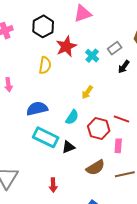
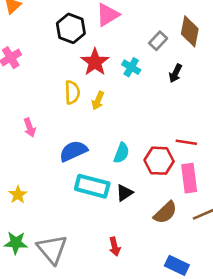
black hexagon: (43, 26) -> (71, 28), moved
gray rectangle: (115, 48) -> (158, 41), moved
yellow arrow: (87, 92) -> (98, 101), moved
pink rectangle: (118, 146) -> (189, 178), size x1.5

